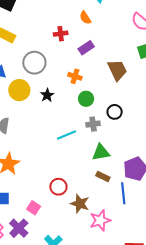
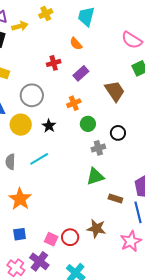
orange cross: (75, 76) -> (74, 103), turned -32
cyan line: (67, 135) -> (39, 159), moved
green triangle: (101, 152) -> (95, 176), moved
red circle: (58, 187) -> (70, 237), moved
pink star: (100, 220) -> (131, 241), moved

